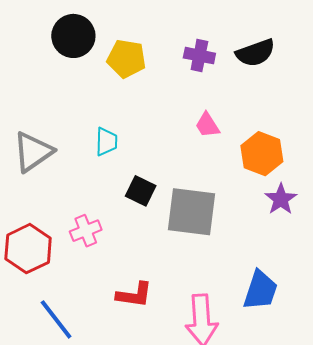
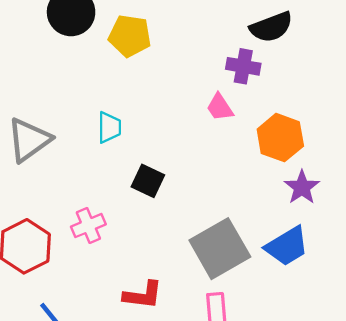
purple cross: (199, 56) -> (243, 66), moved
gray square: (192, 212) -> (220, 249), moved, turned -36
blue trapezoid: (260, 290) -> (287, 246), moved, turned 42

